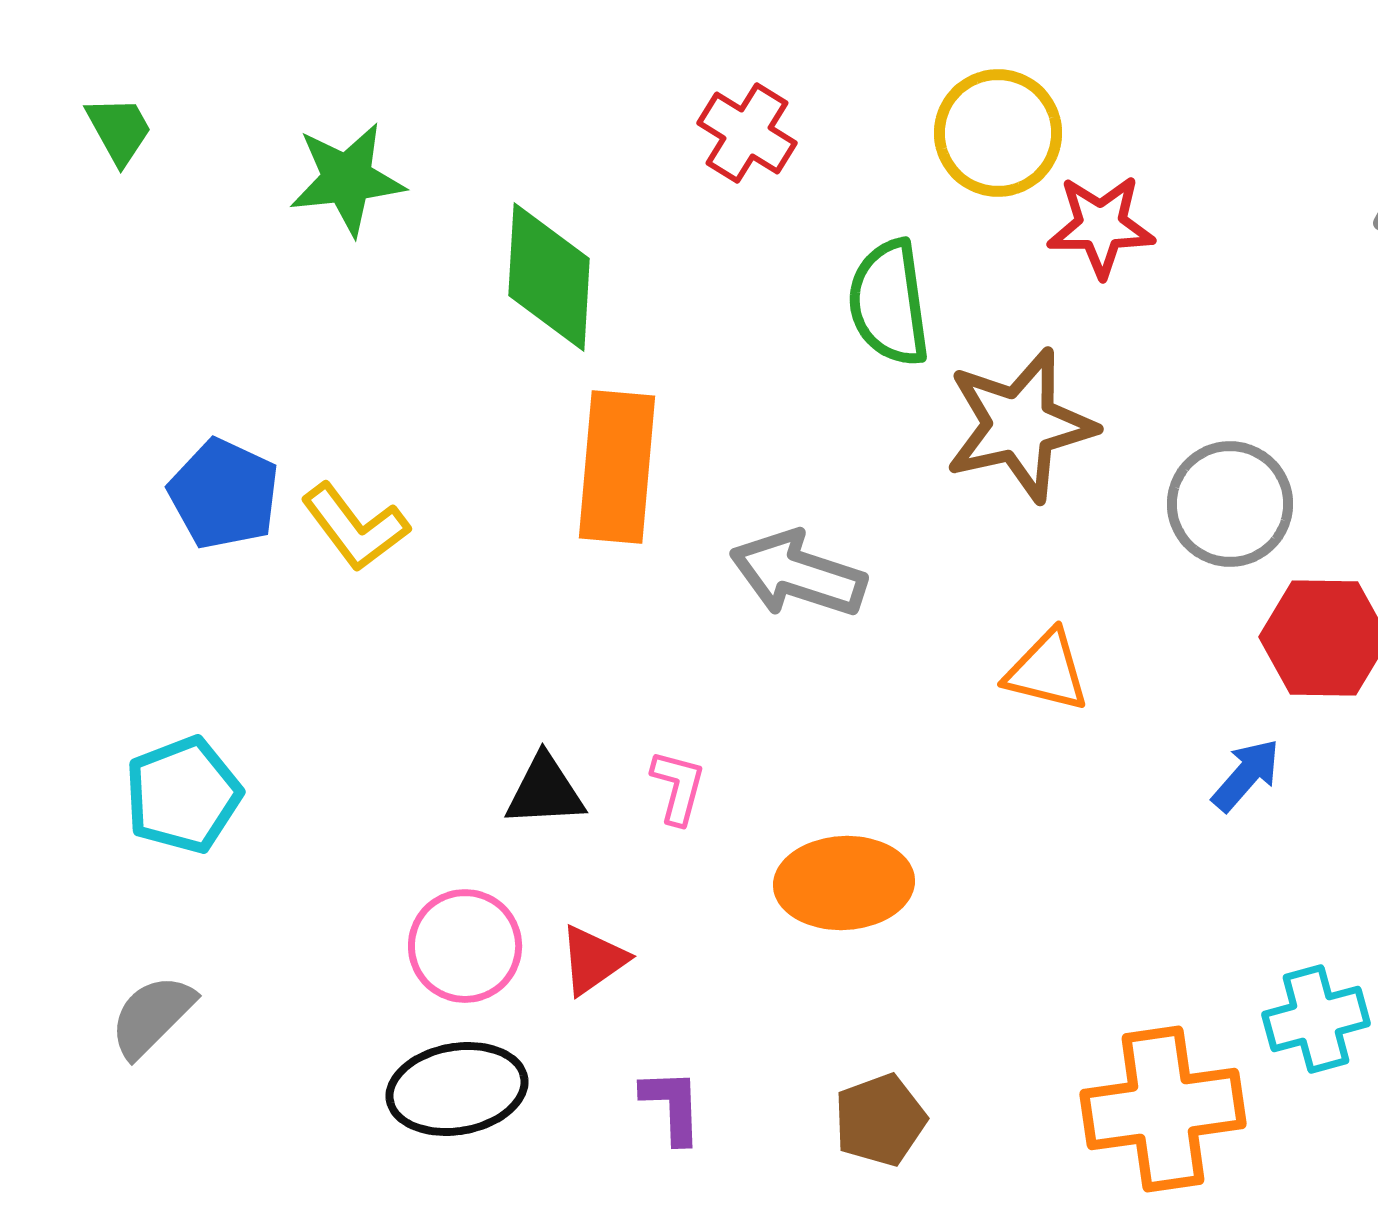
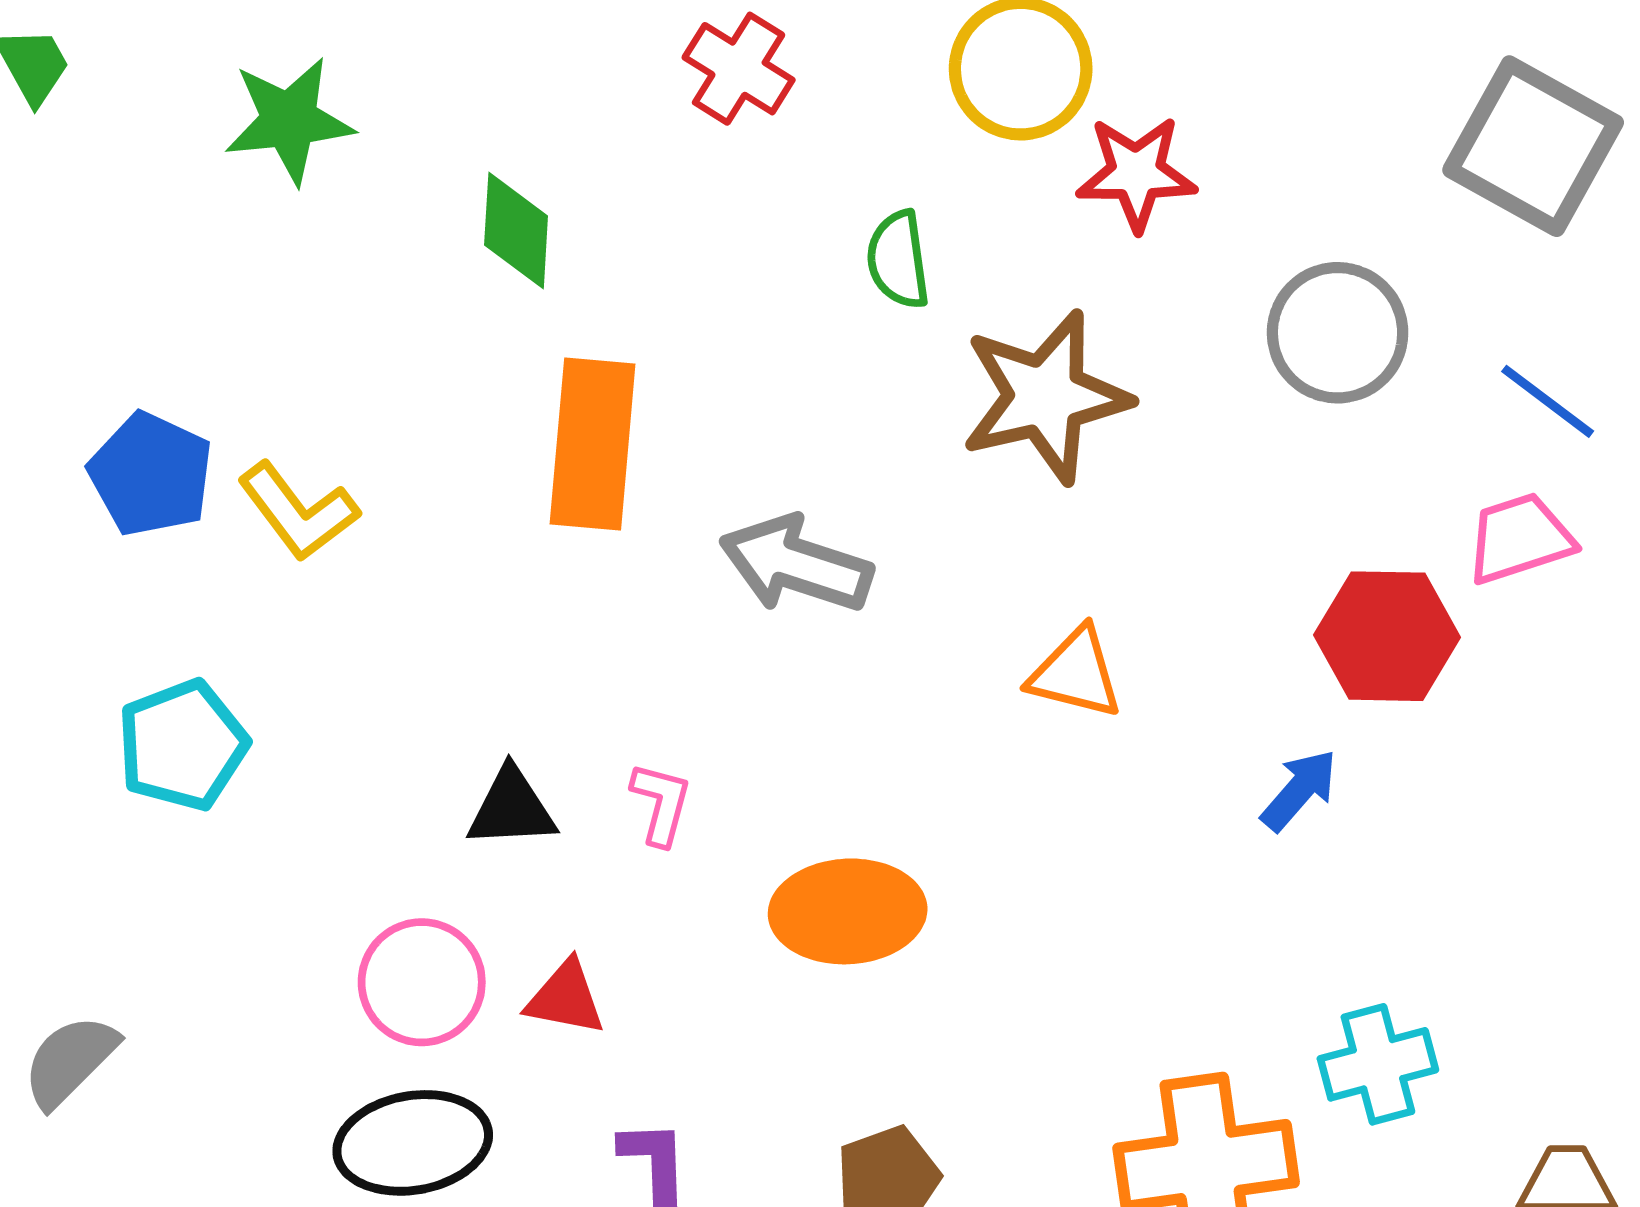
green diamond: (549, 277) -> (516, 230), size x0.7
green semicircle: (889, 303) -> (898, 260), size x0.7
gray circle: (1230, 504) -> (1338, 333), moved
cyan pentagon: (183, 795) -> (182, 745), moved
red triangle: (593, 960) -> (566, 998), turned 46

